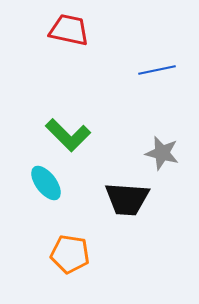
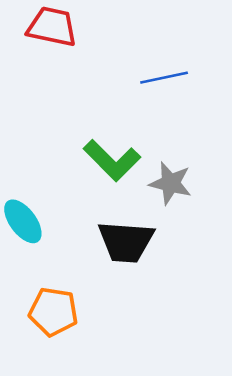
green L-shape: (68, 135) -> (112, 160), moved

